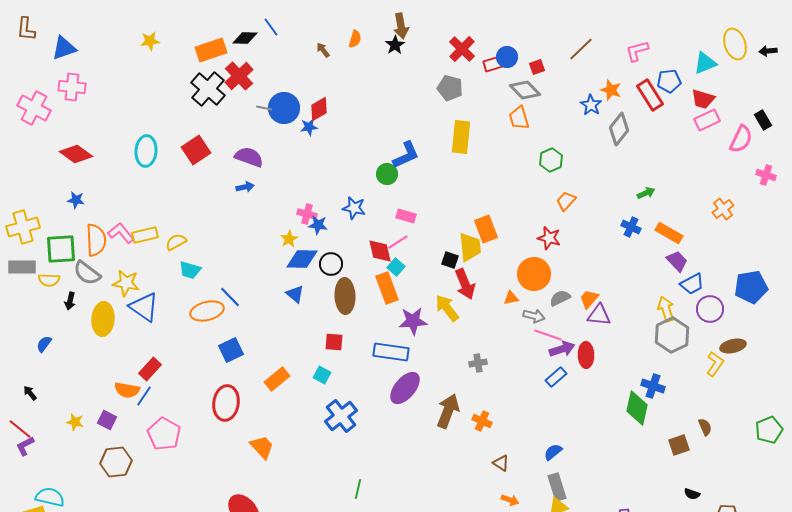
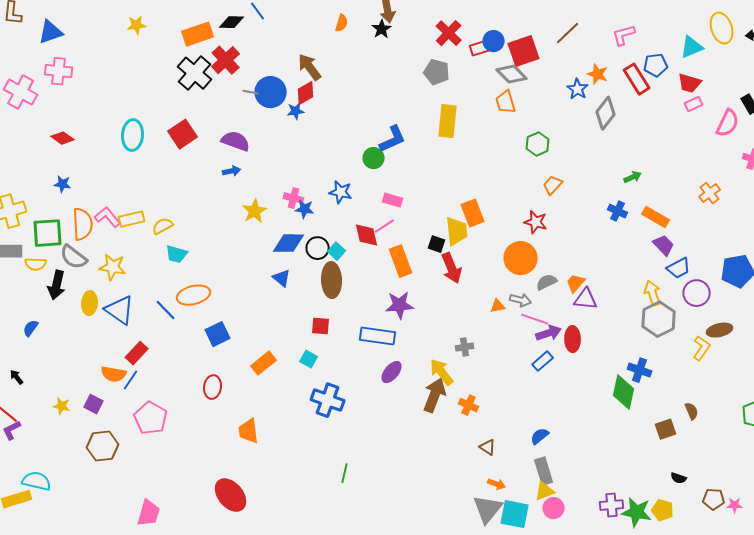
brown arrow: (323, 50) -> (310, 67), moved, size x1.8
red square: (537, 67) -> (524, 51), size x2.0
pink rectangle: (707, 120) -> (694, 104), size x0.7
red diamond: (76, 154) -> (63, 138), size x0.7
yellow star: (289, 239) -> (255, 211), moved, size x1.4
cyan square: (396, 267) -> (337, 251), moved
orange rectangle: (387, 288) -> (401, 261), moved
blue line: (230, 297) -> (166, 310), moved
orange triangle: (511, 298) -> (498, 306), moved
black arrow: (70, 301) -> (57, 285), size x1.6
blue triangle: (144, 307) -> (120, 310), moved
yellow arrow: (447, 308) -> (442, 372), moved
yellow ellipse: (103, 319) -> (90, 303), size x0.7
purple ellipse: (405, 388) -> (392, 372), size x0.7
red ellipse: (226, 403) -> (213, 387), size x0.7
blue cross: (341, 416) -> (328, 400), turned -32
orange trapezoid: (262, 447) -> (249, 431), turned -144

